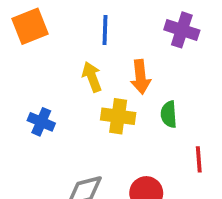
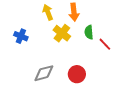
yellow cross: (118, 116) -> (62, 33), turned 30
red line: (199, 159) -> (105, 44), moved, turned -40

